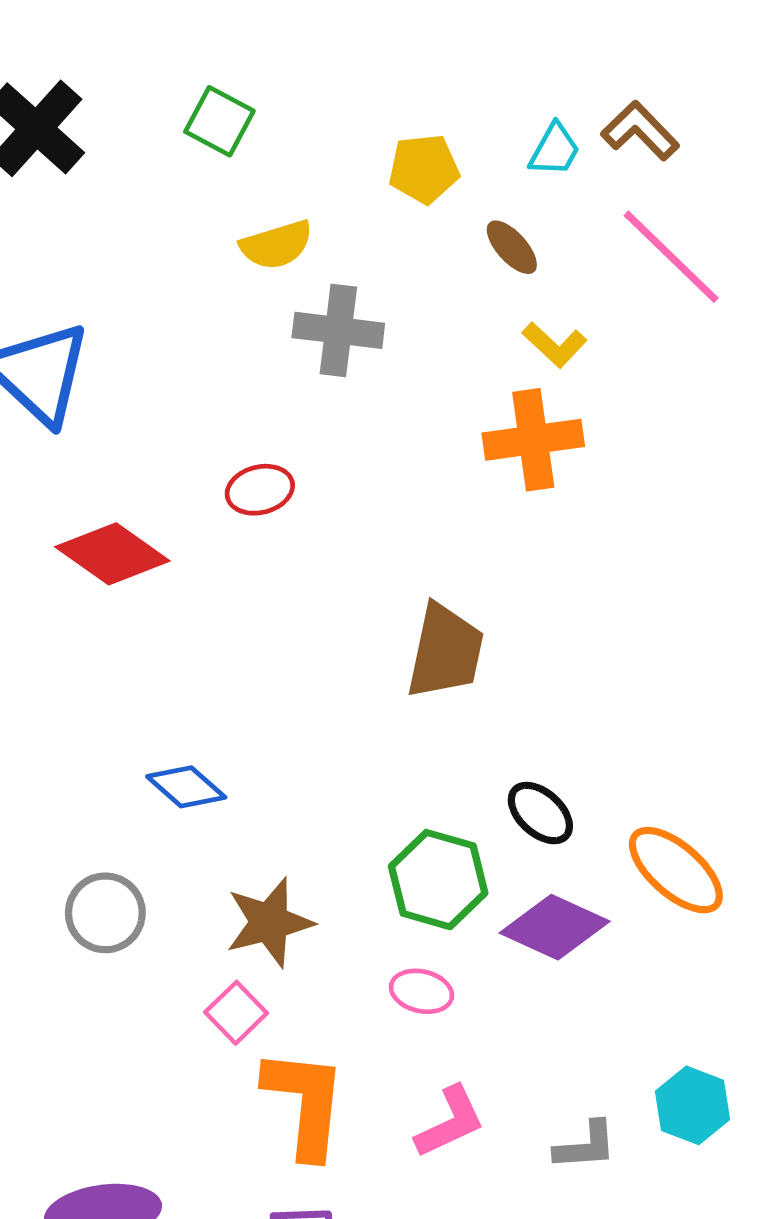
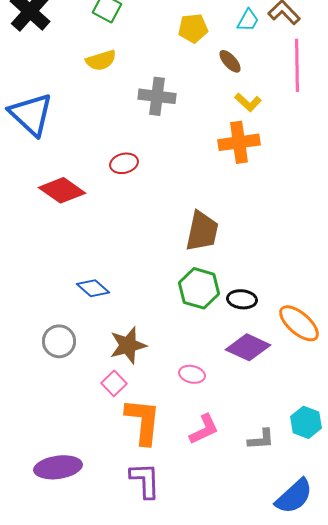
yellow semicircle: (276, 245) -> (101, 60), moved
pink line: (671, 257) -> (297, 65), turned 45
black ellipse: (540, 813) -> (242, 299), turned -36
green hexagon: (438, 880) -> (199, 288), moved

